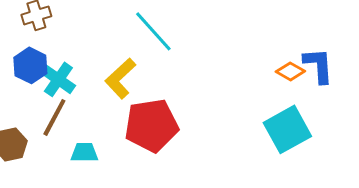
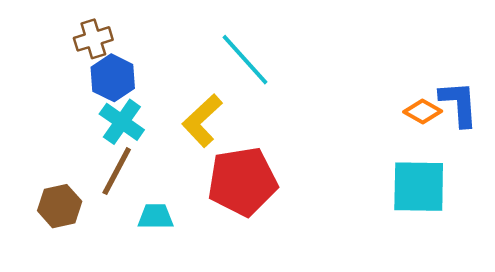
blue hexagon: (30, 65) -> (113, 78), moved
cyan square: (287, 129) -> (419, 187), turned 30

